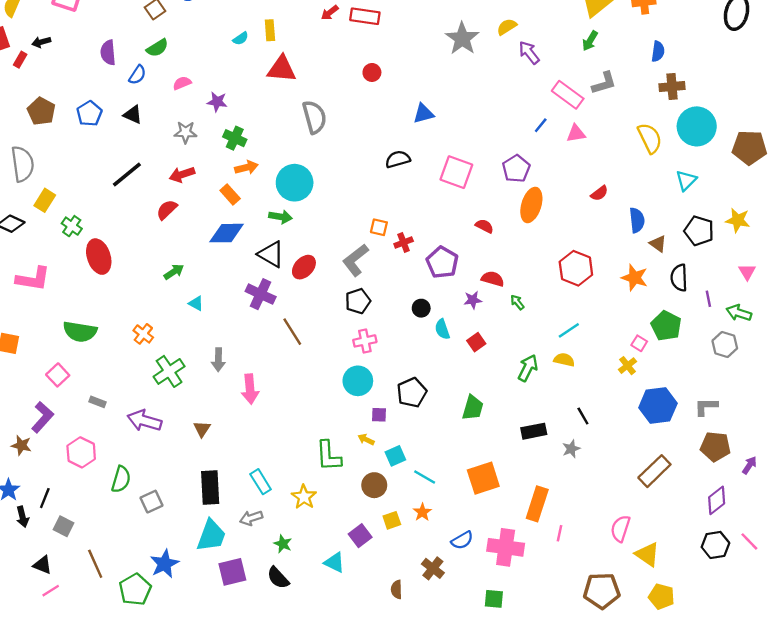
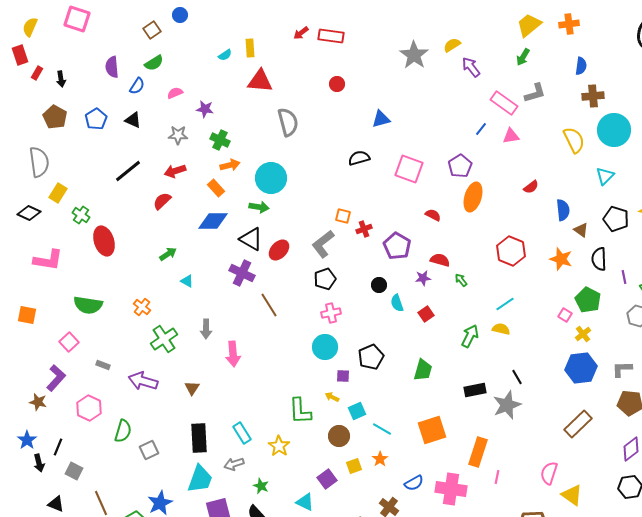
black arrow: (41, 42) -> (61, 79), moved, turned -84
yellow cross: (627, 366) -> (583, 334), moved
gray star: (571, 449) -> (507, 405), size x1.8

